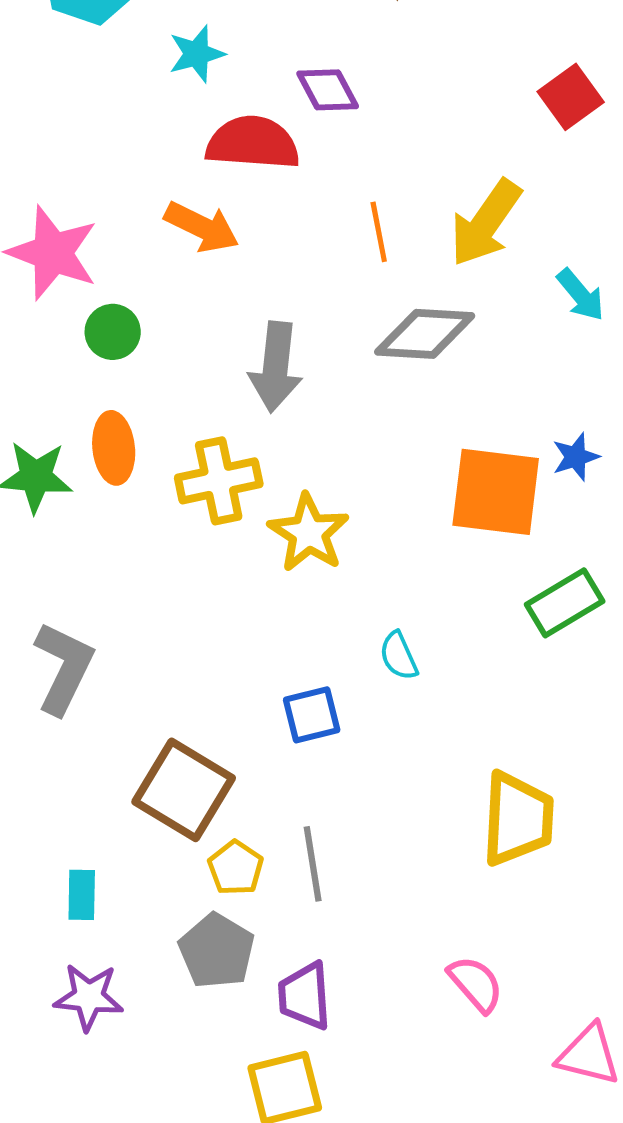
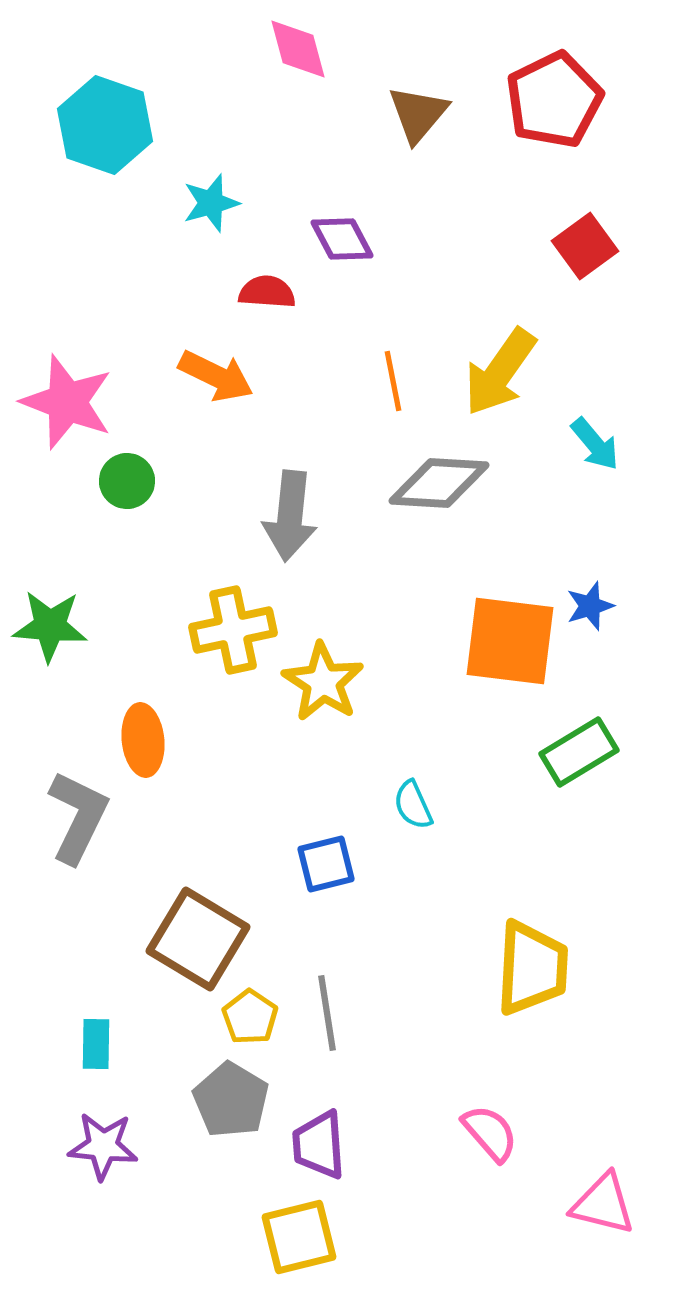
red semicircle: (253, 143) -> (267, 292), size x0.6
orange ellipse: (114, 448) -> (143, 740), moved

